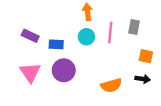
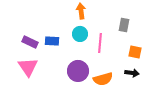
pink line: (110, 32) -> (100, 43), moved
purple rectangle: (30, 36) -> (30, 42), moved
purple circle: (64, 70) -> (78, 71), moved

